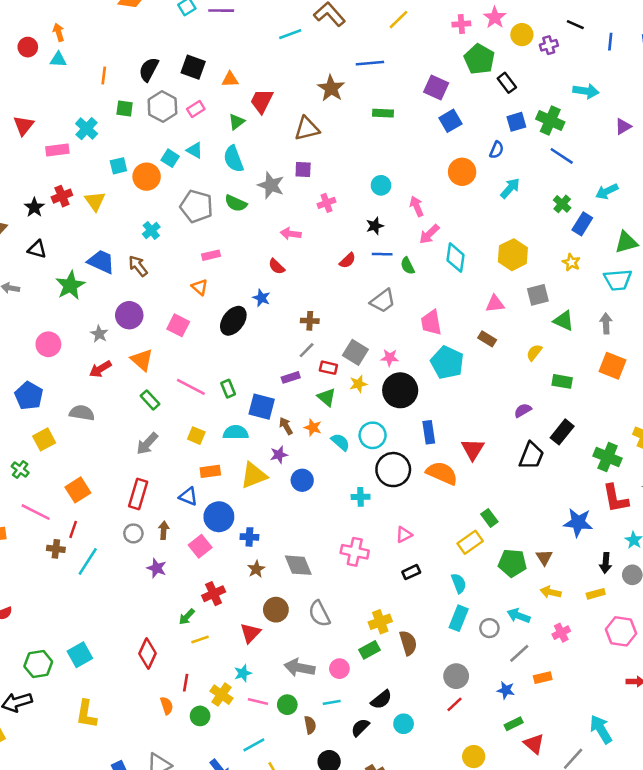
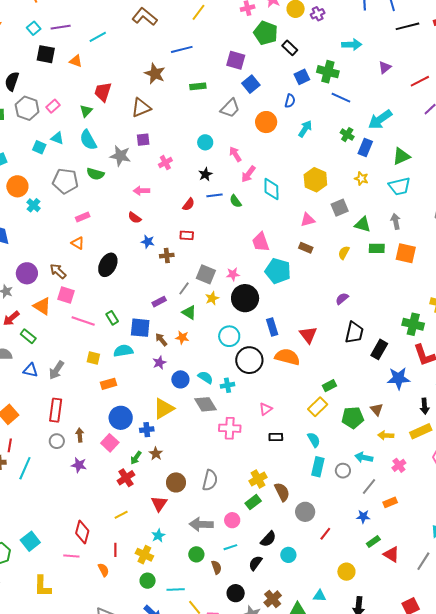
cyan line: (290, 34) -> (98, 37), moved
black square: (193, 67) -> (46, 54), moved
orange triangle: (230, 79) -> (76, 61), moved, turned 32
orange circle: (147, 177) -> (17, 186), moved
cyan arrow: (607, 191) -> (380, 119), size x1.4
brown arrow: (138, 266) -> (58, 271), moved
blue star: (261, 298) -> (148, 242), moved
gray trapezoid: (383, 301) -> (230, 108), moved
pink square: (178, 325) -> (66, 295), moved
gray line: (307, 350) -> (184, 288), moved
red rectangle: (328, 368) -> (187, 235), moved
green rectangle: (562, 381) -> (377, 248), moved
green rectangle: (150, 400) -> (28, 336), moved
black rectangle: (562, 432) -> (379, 349), moved
cyan semicircle: (340, 442) -> (205, 377), moved
yellow triangle: (254, 475) -> (164, 409), moved
blue triangle: (188, 497) -> (30, 370), moved
green rectangle: (489, 518) -> (329, 386), turned -72
gray diamond: (298, 565) -> (206, 404), moved
black rectangle: (411, 572) -> (276, 437), turned 32
yellow rectangle: (596, 594) -> (421, 431), size x1.5
gray semicircle: (319, 614) -> (210, 480), turned -130
green arrow: (187, 617) -> (136, 458), moved
gray circle: (456, 676) -> (305, 512), moved
pink line: (258, 701) -> (71, 556), moved
green circle: (200, 716) -> (148, 581), moved
cyan line: (254, 745) -> (176, 589), turned 36

